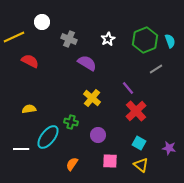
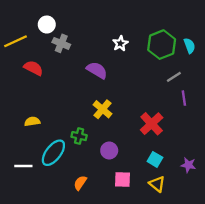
gray cross: (69, 39) -> (61, 43), moved
purple line: (128, 88) -> (184, 98), moved, turned 32

